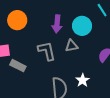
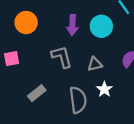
gray triangle: (72, 46) -> (95, 64), moved
gray rectangle: (18, 66) -> (37, 93), moved, turned -63

